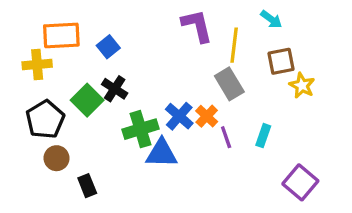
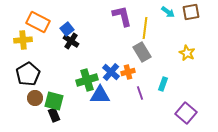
orange rectangle: (61, 35) -> (38, 22), turned 30
brown square: (281, 61) -> (191, 12), moved
black cross: (115, 89) -> (71, 41), moved
green square: (87, 100) -> (54, 101), moved, turned -30
orange cross: (207, 116) -> (128, 72), turned 32
purple line: (226, 137) -> (140, 93), moved

